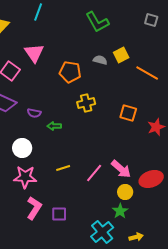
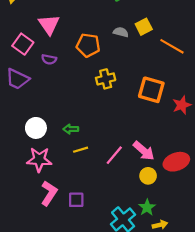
purple semicircle: (34, 113) -> (49, 59), moved
orange square: (128, 113) -> (151, 90), size x1.4
green arrow: (54, 126) -> (71, 129), moved
green star: (120, 211) -> (147, 207), moved

